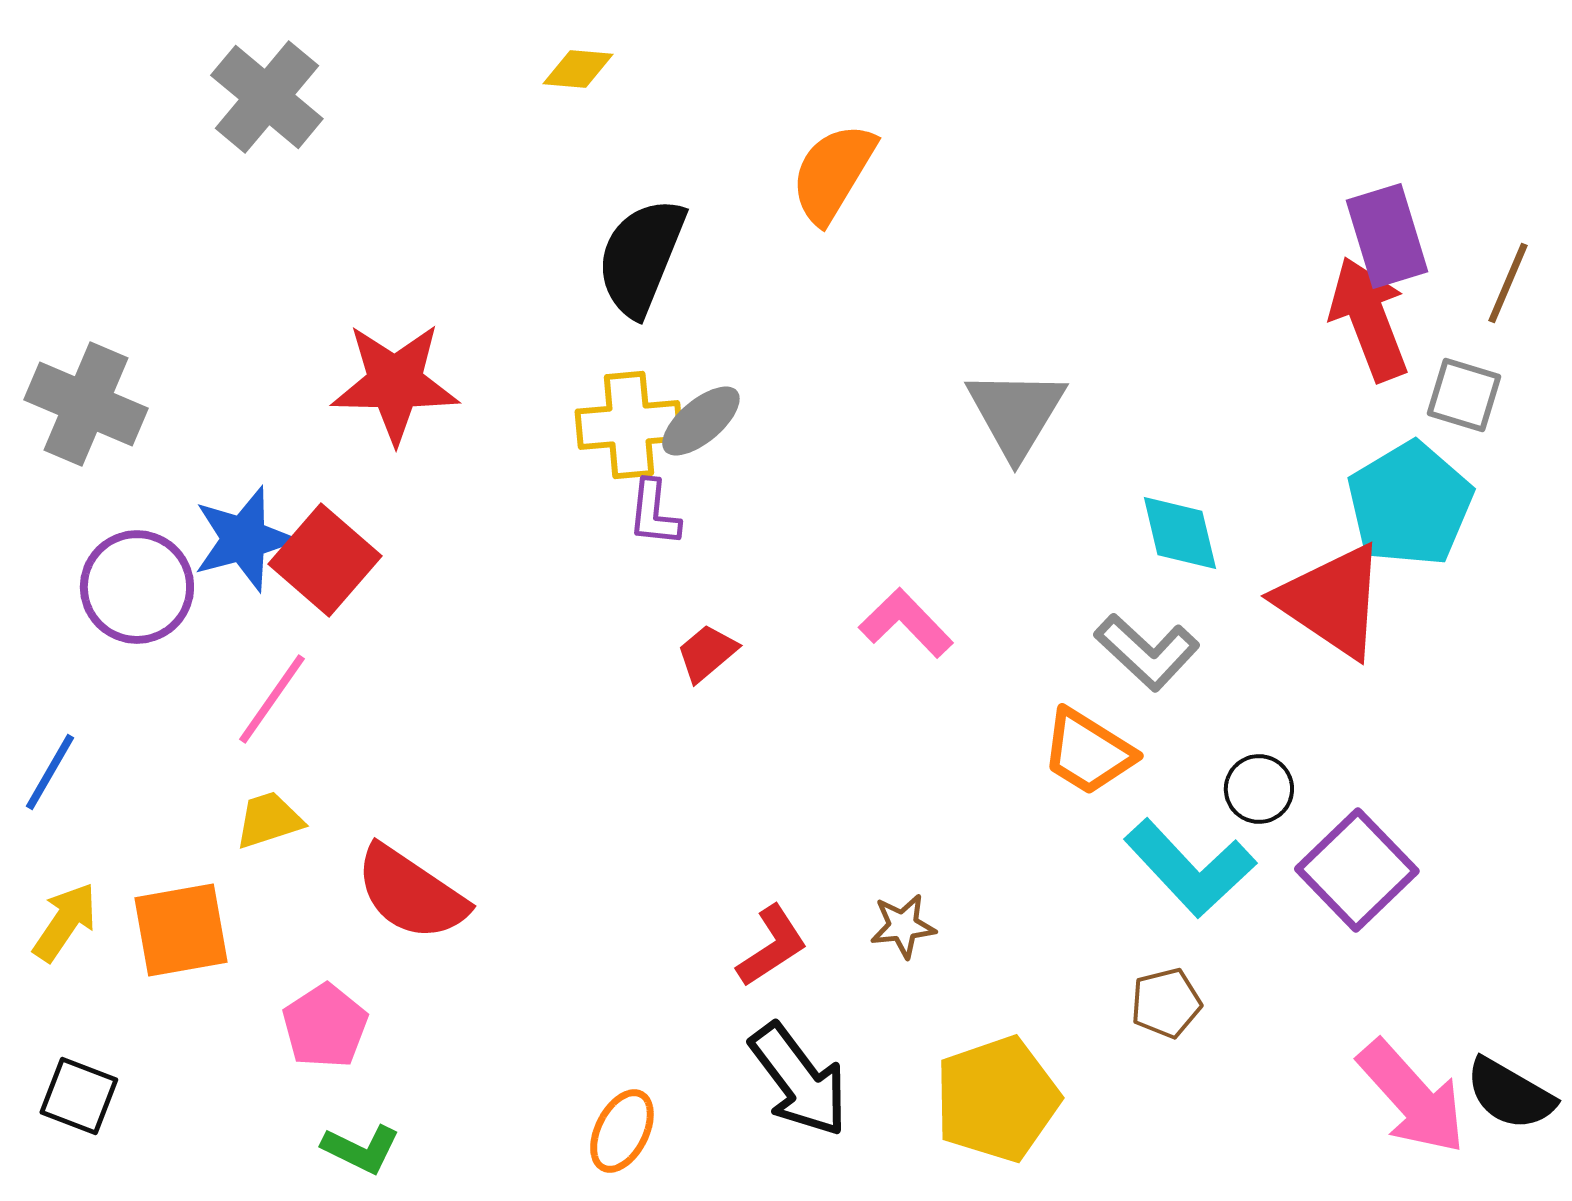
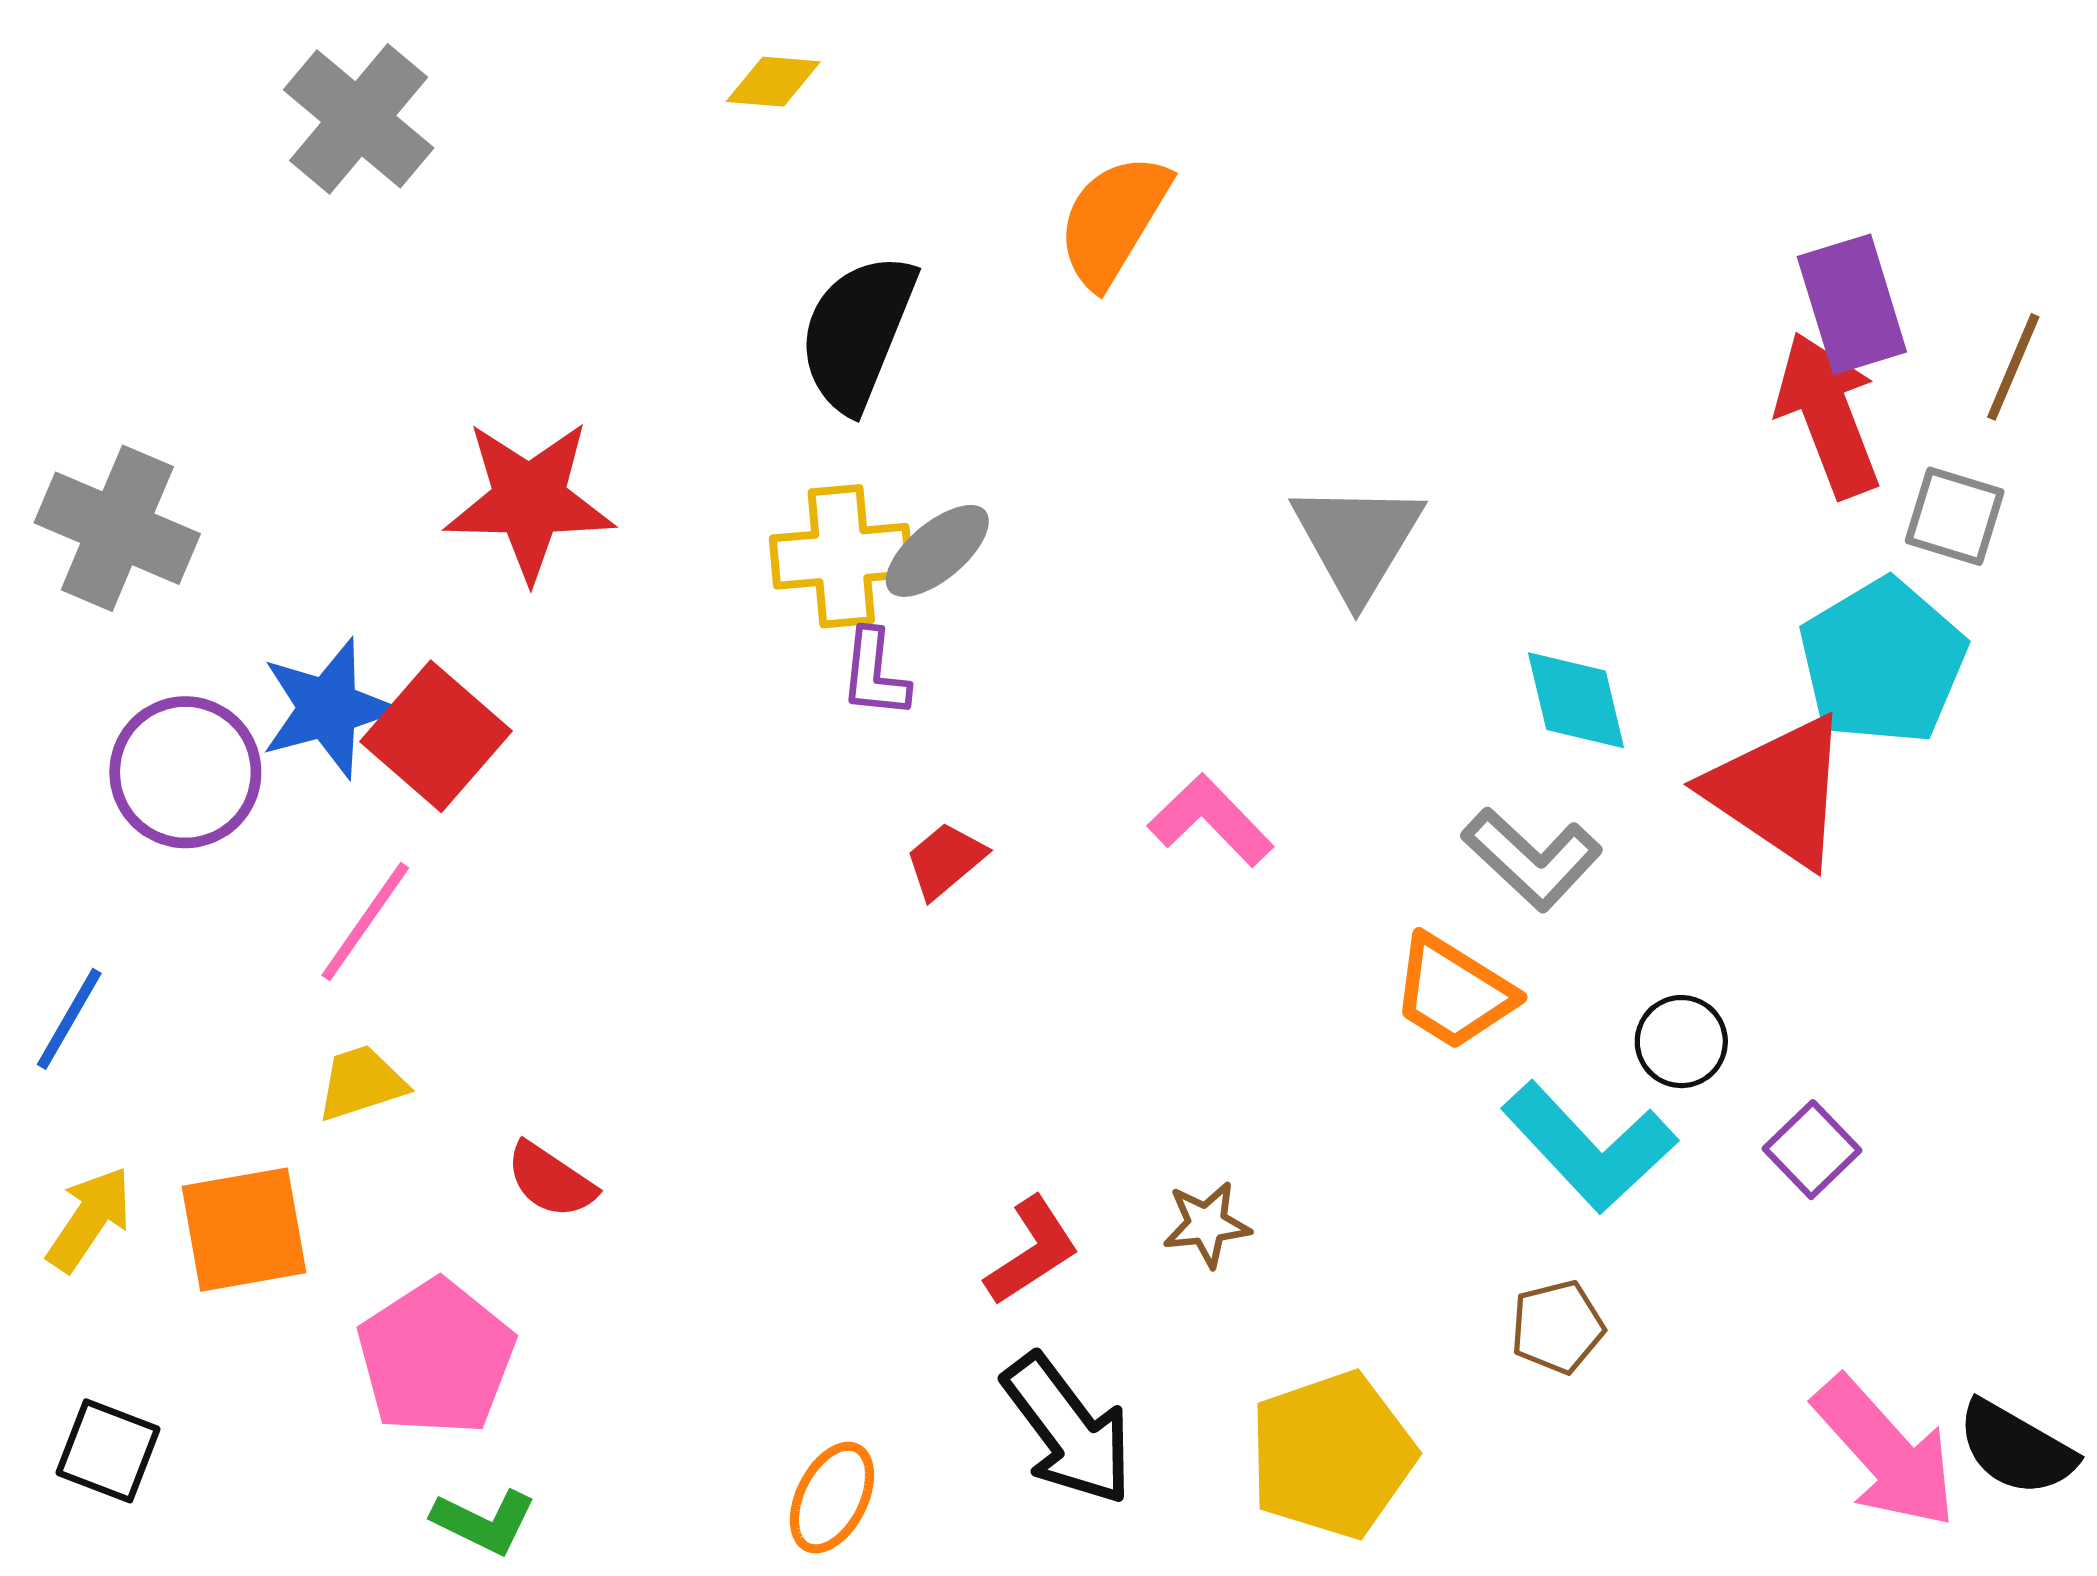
purple square: (1357, 870) -> (1812, 1150), size x0.6
red semicircle: (411, 893) -> (551, 1180), size x0.6
pink pentagon: (325, 1026) -> (436, 1358), size x1.4

